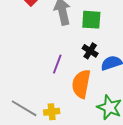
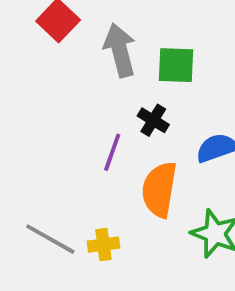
black cross: (90, 51) -> (153, 120), moved

